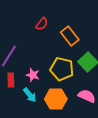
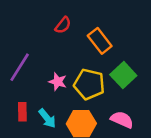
pink star: (33, 75) -> (58, 82), moved
red rectangle: (11, 80) -> (22, 112), moved

